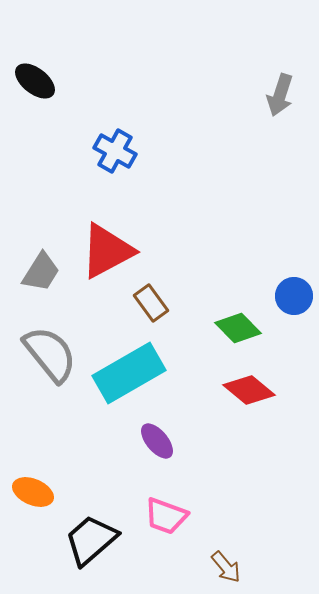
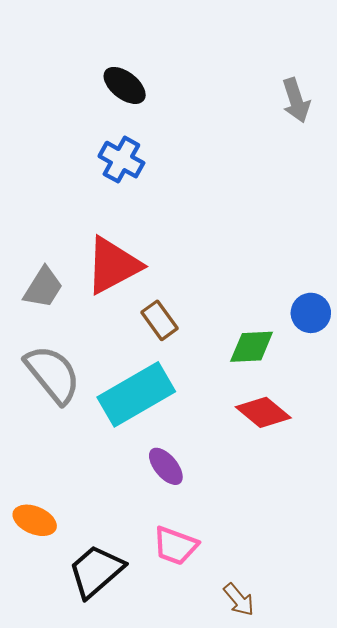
black ellipse: (35, 81) -> (125, 85), moved
gray arrow: (280, 95) -> (296, 100), turned -36
green diamond: (238, 328) -> (252, 347), turned -48

